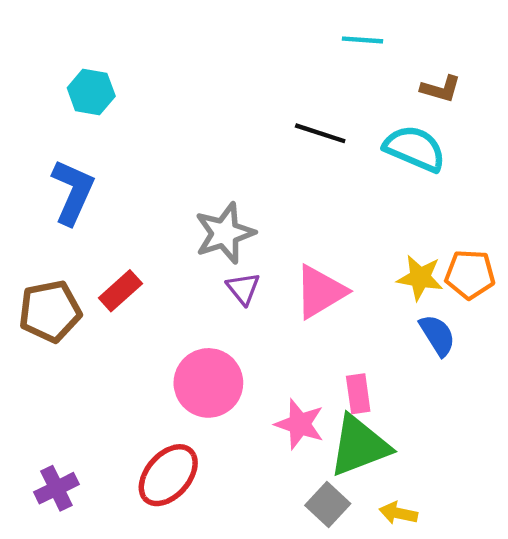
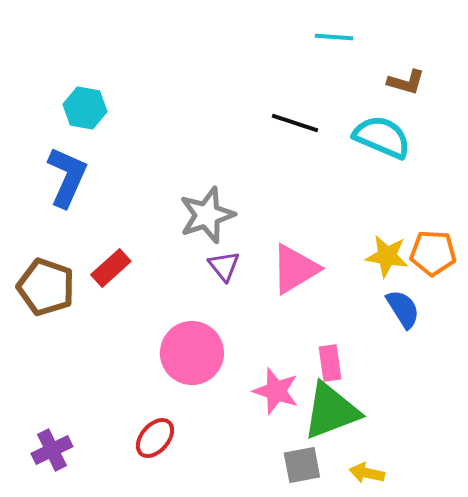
cyan hexagon: (91, 92) -> (85, 108), moved
brown pentagon: (50, 311) -> (46, 287), turned 30
red ellipse: (168, 475) -> (155, 438), size x0.7
gray square: (328, 504) -> (302, 465), turned 36

